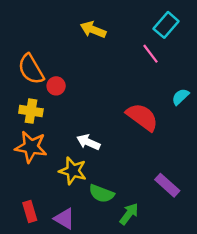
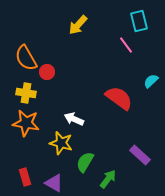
cyan rectangle: (166, 25) -> (139, 21), turned -55
yellow arrow: (93, 30) -> (78, 25), turned -70
green semicircle: (101, 194) -> (85, 162), turned 100

